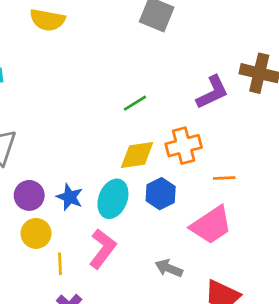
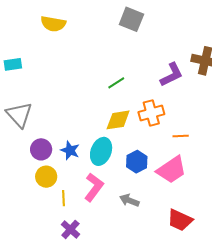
blue hexagon: (161, 194) -> (137, 162), moved
gray arrow: (169, 268) -> (129, 200), moved

